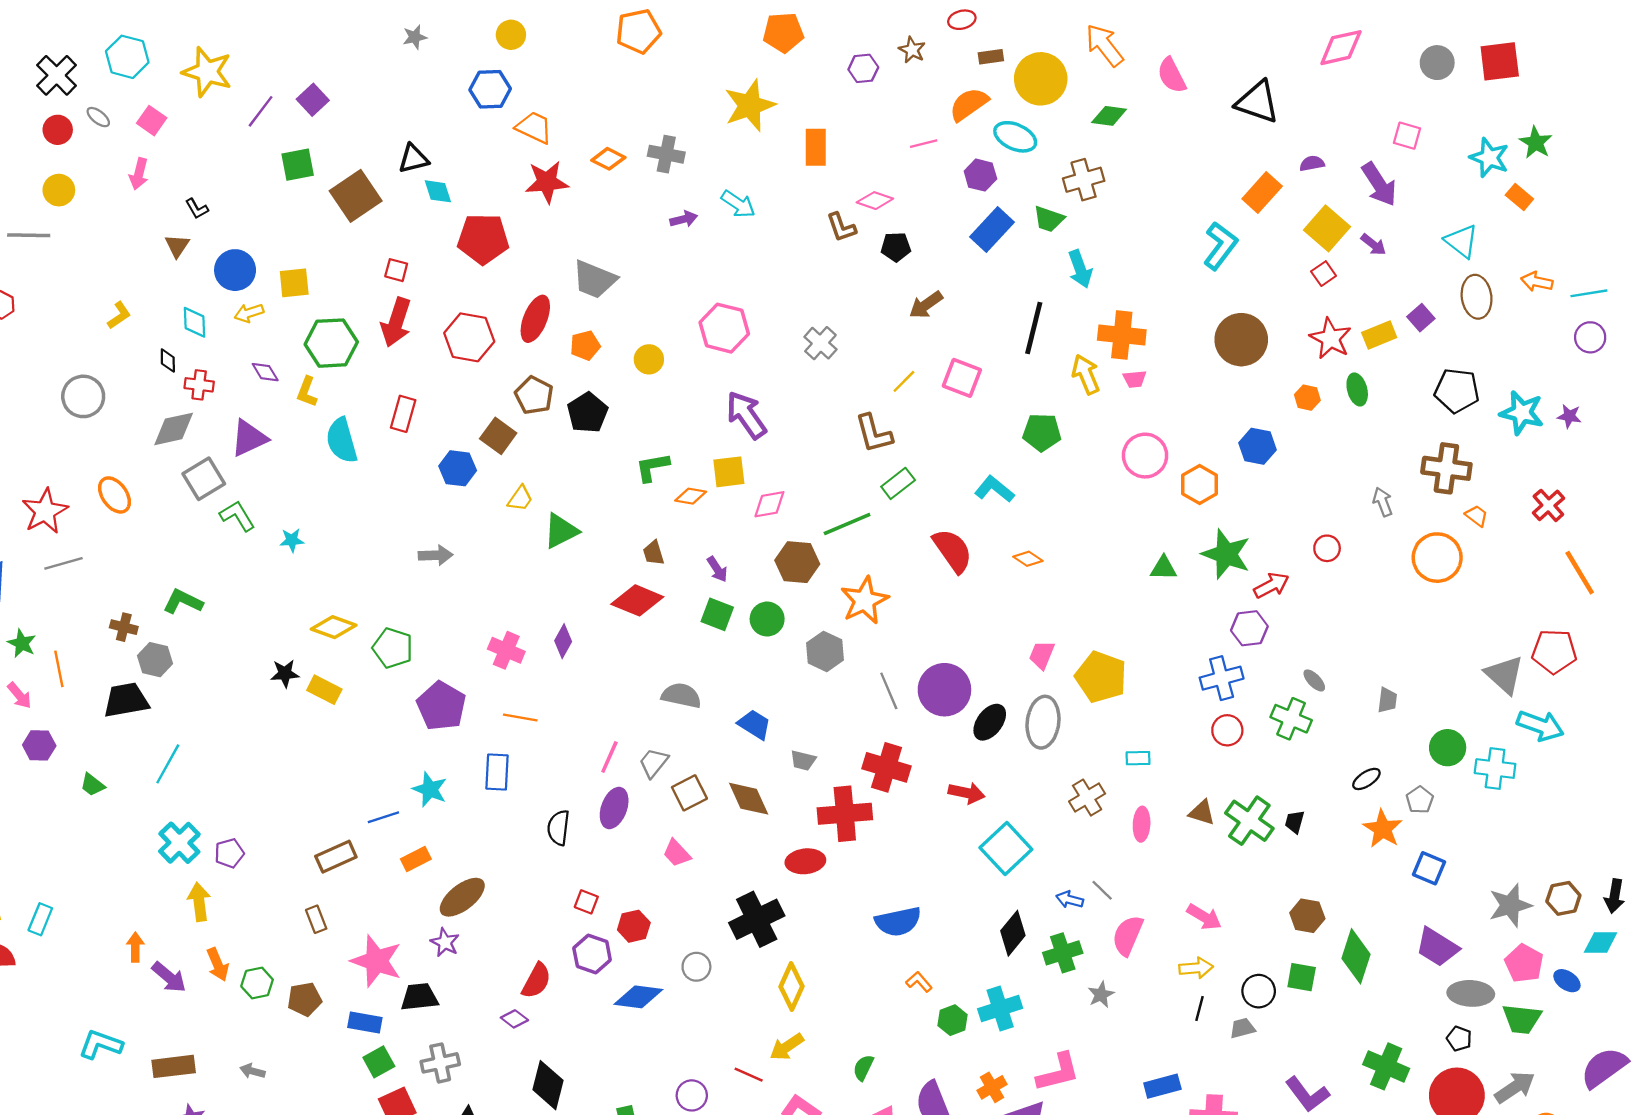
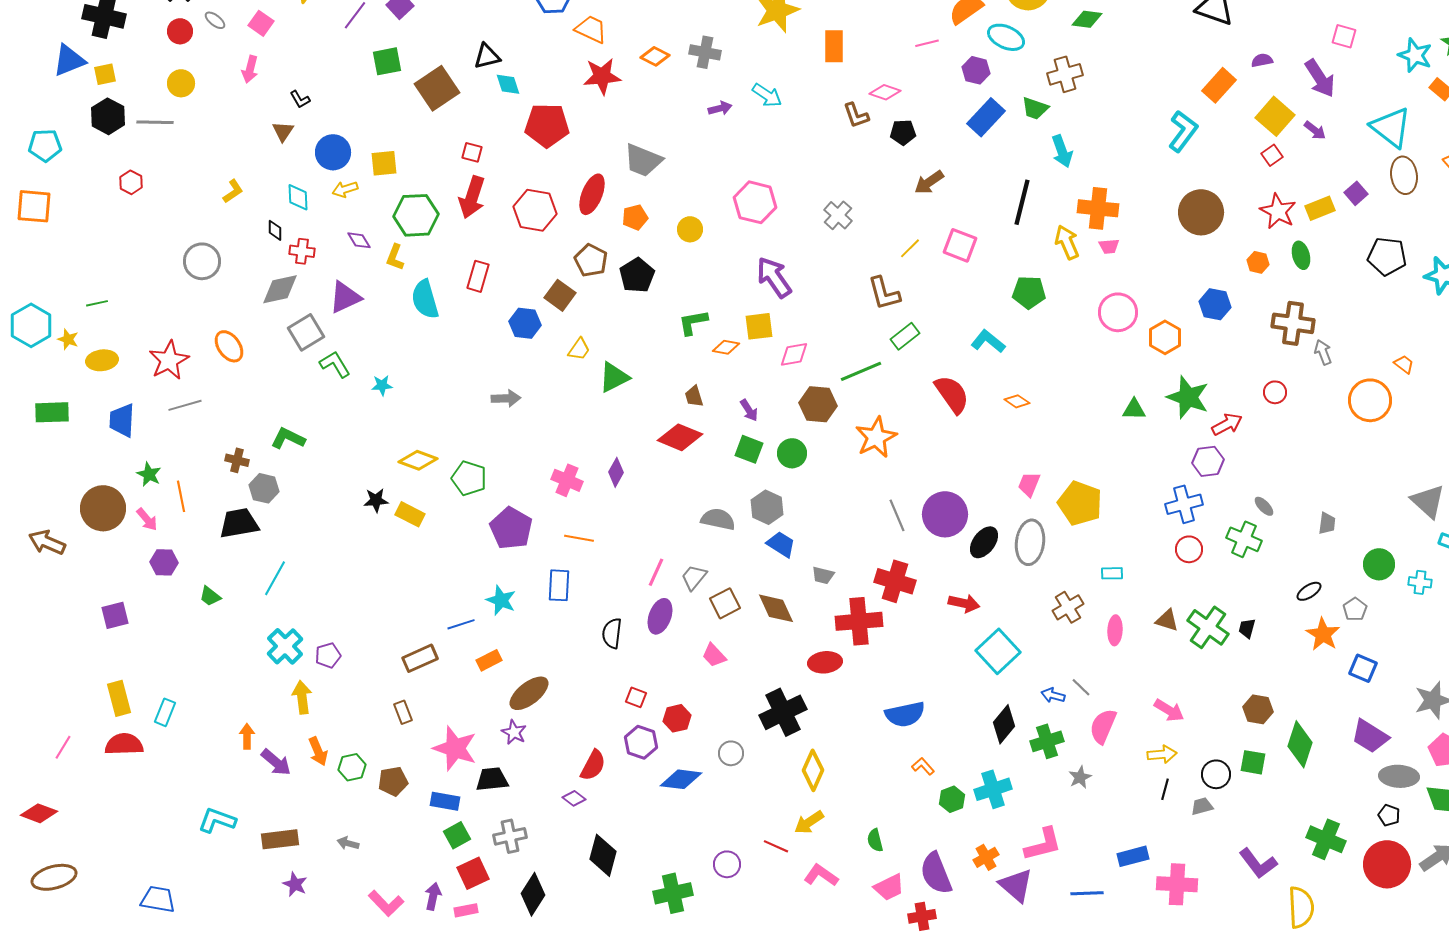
cyan triangle: (1461, 241) -> (1391, 127), size x1.4
brown cross: (1446, 468) -> (1293, 323), moved
gray hexagon: (825, 651) -> (767, 507), moved
cyan cross: (1495, 769) -> (1420, 582), size x0.7
green semicircle: (863, 1068) -> (875, 840), turned -40

